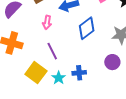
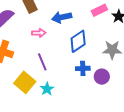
pink arrow: (47, 22) -> (39, 33), turned -104
blue cross: (79, 73) -> (83, 68), moved

